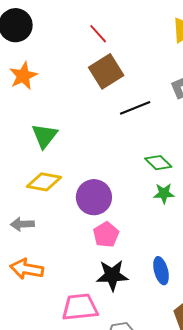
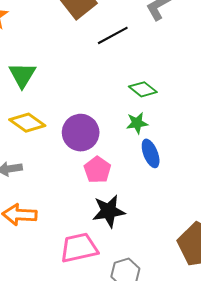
yellow diamond: (44, 182) -> (27, 123), turned 32
green star: (164, 193) -> (137, 123), moved
blue ellipse: (161, 271) -> (151, 153), moved

